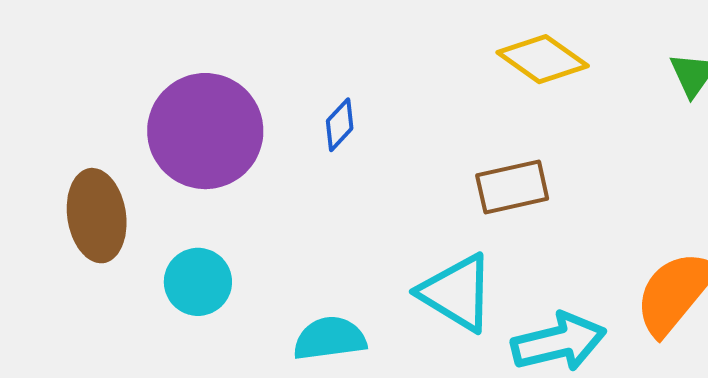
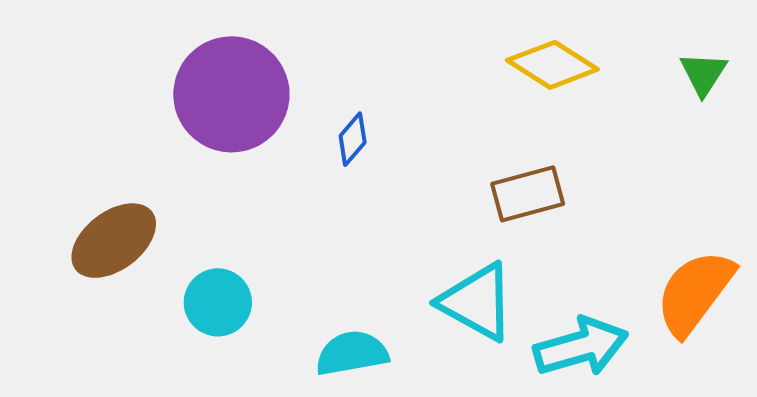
purple circle: (205, 131) -> (231, 94), moved
brown ellipse: (97, 216) -> (114, 241), turned 64

